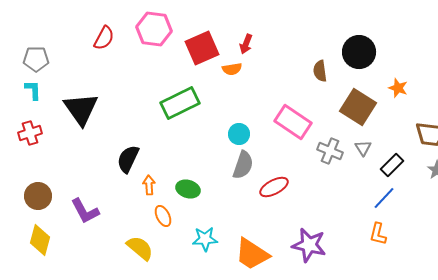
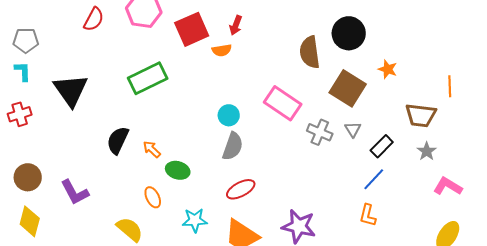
brown semicircle: (320, 71) -> (310, 52), size x1.5
green rectangle: (180, 103) -> (148, 78), moved
orange arrow: (149, 185) -> (152, 149), moved, turned -42
red ellipse: (274, 187) -> (241, 189), moved

